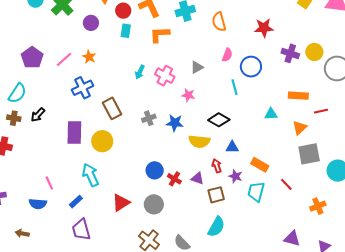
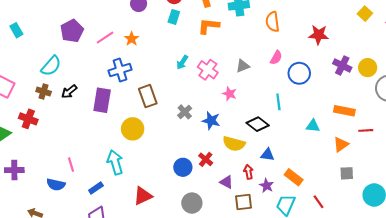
cyan line: (235, 87) -> (278, 102), moved
gray cross: (149, 118) -> (185, 112), turned -32
purple rectangle: (74, 133) -> (102, 100), moved
gray square: (309, 154) -> (347, 173), size x0.6
red cross: (174, 179) -> (206, 159), moved
gray circle: (154, 204) -> (192, 203), moved

